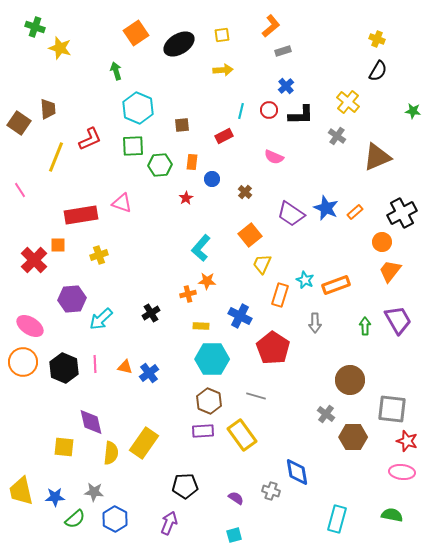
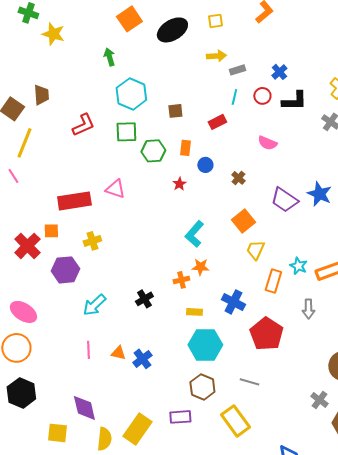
gray rectangle: (283, 51) -> (237, 70), moved
yellow line: (56, 157) -> (24, 143), moved
purple hexagon: (72, 299) -> (65, 270), moved
black hexagon: (64, 368) -> (21, 393), moved
purple rectangle: (203, 431) -> (180, 417), moved

